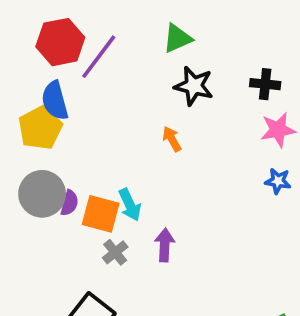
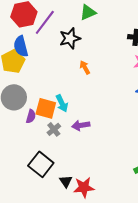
black star: (194, 86) -> (70, 38), moved, turned -30
purple semicircle: (69, 203) -> (31, 116), moved
purple arrow: (165, 245) -> (81, 125), turned -102

